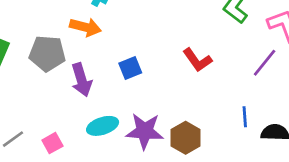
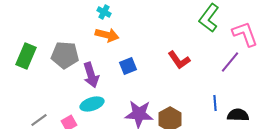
orange arrow: (85, 27) -> (107, 35), moved
cyan ellipse: (103, 126) -> (92, 104), moved

